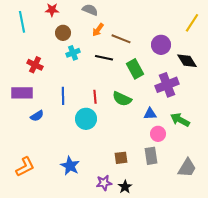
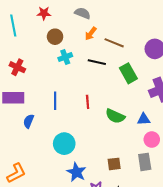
red cross: (35, 65) -> (17, 67), moved
green semicircle: (122, 99) -> (115, 116), moved
blue semicircle: (37, 116) -> (29, 121), turned 144
cyan circle: (86, 119) -> (64, 144), moved
blue star: (70, 166) -> (76, 172), moved

